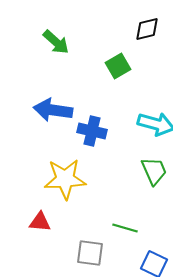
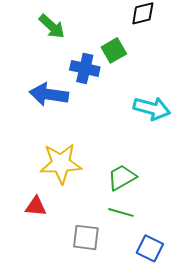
blue cross: (92, 131) -> (85, 68), moved
green trapezoid: (154, 171) -> (122, 177), moved, turned -96

